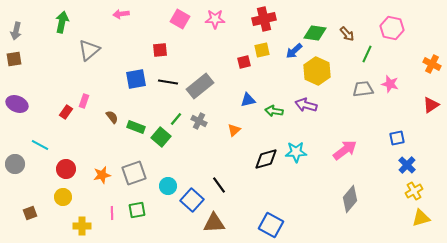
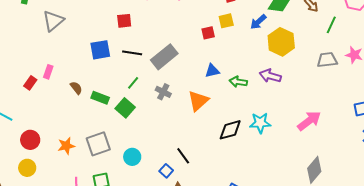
green line: (176, 119) -> (133, 83), moved
orange triangle: (234, 130) -> (198, 101), size x1.6
blue square: (192, 200) -> (166, 171), moved, size x0.6

